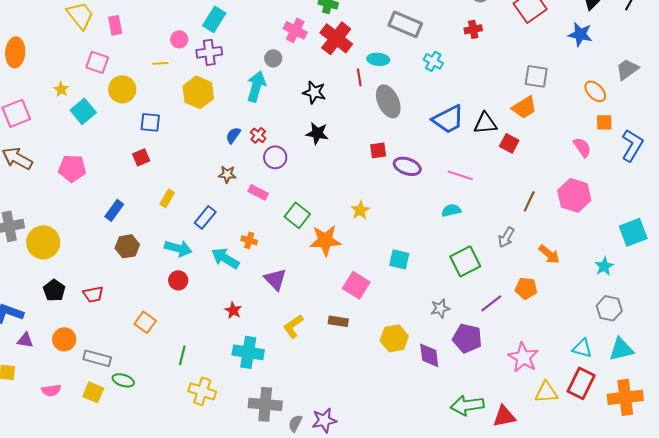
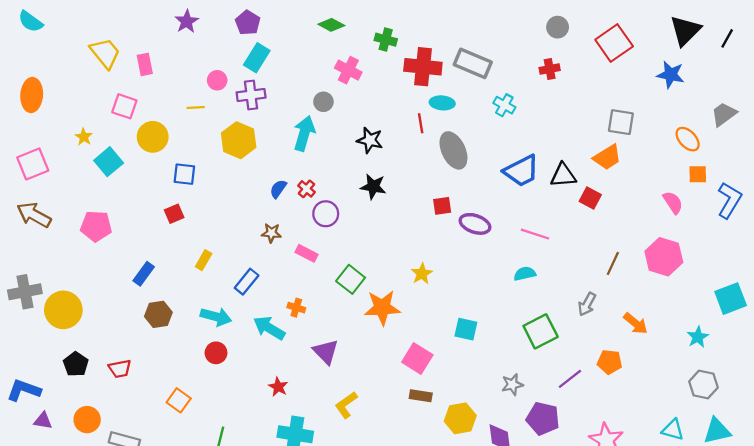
red cross: (336, 38) -> (423, 67), moved, turned -32
brown rectangle: (338, 321) -> (421, 396), moved

